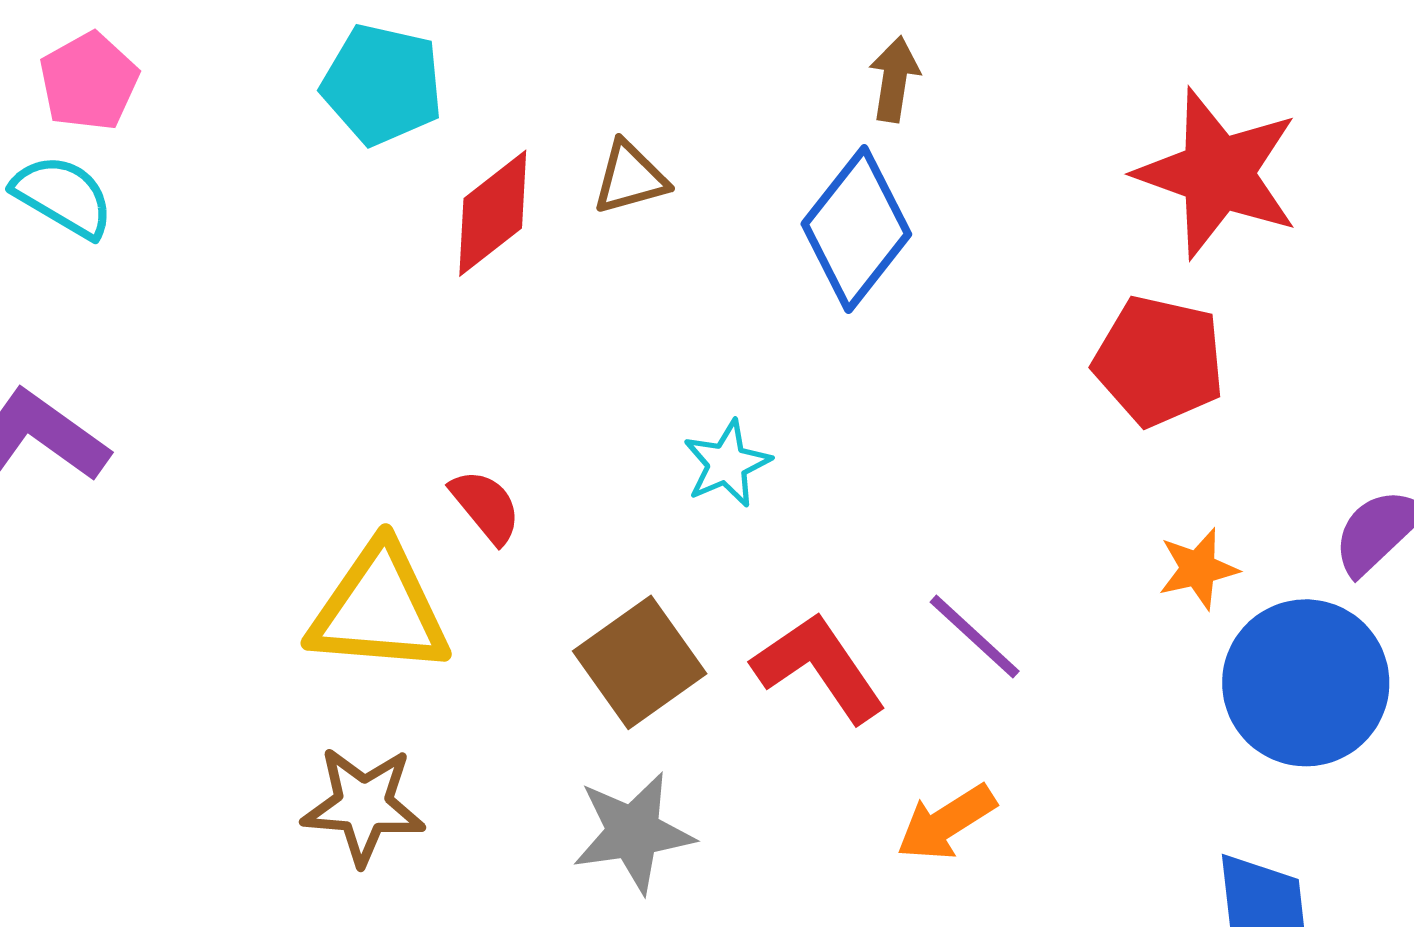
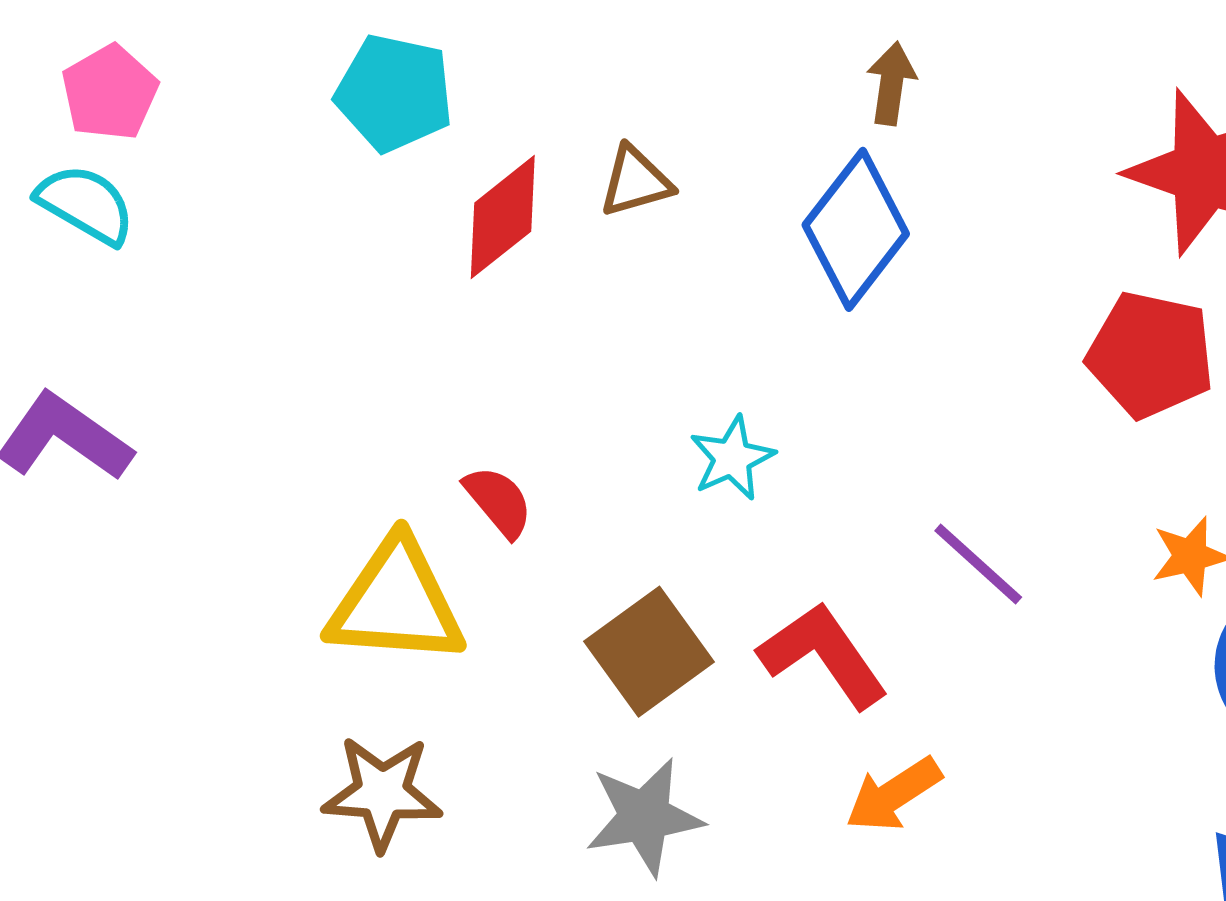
purple line: (975, 637) -> (978, 564), moved
orange arrow: (946, 822) -> (893, 794), moved

